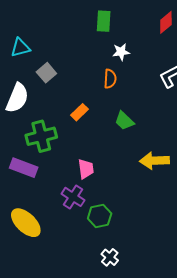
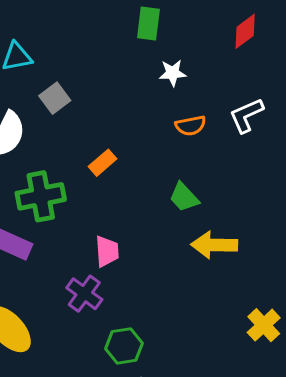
orange semicircle: (110, 79) -> (191, 126), moved, turned 72
green trapezoid: (124, 121) -> (184, 197), moved
green hexagon: (100, 216) -> (124, 346), moved

